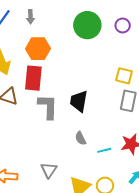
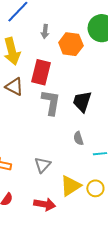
gray arrow: (30, 17) -> (45, 31), moved
orange hexagon: (38, 49) -> (71, 44), moved

